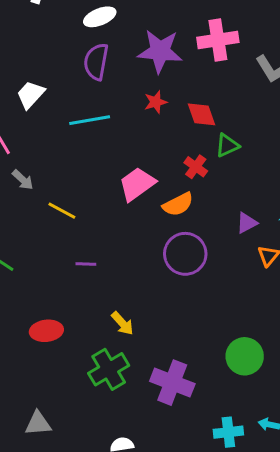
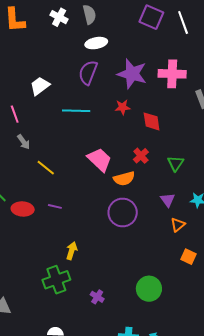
green triangle: (227, 145) -> (175, 163), moved, turned -42
pink trapezoid: (137, 184) -> (100, 160), turned 68
purple triangle: (247, 223) -> (168, 200), turned -49
yellow arrow: (122, 323) -> (72, 251), turned -132
red ellipse: (46, 331) -> (23, 209), moved
purple cross: (172, 383) -> (97, 297), size x0.5

